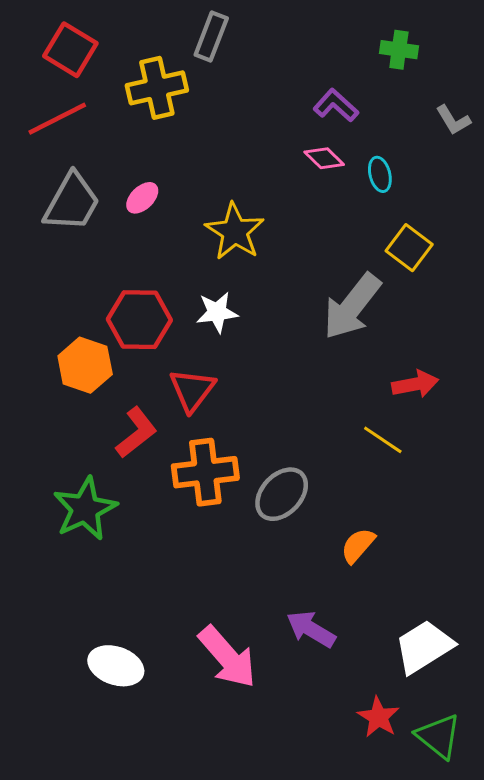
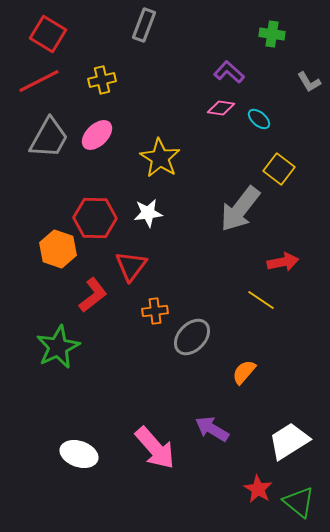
yellow cross: (157, 88) -> (102, 80), moved, size x0.7
pink diamond: (324, 158) -> (221, 108), turned -36
cyan ellipse: (380, 174) -> (259, 119), turned -35
pink ellipse: (142, 198) -> (97, 135), size x1.4
orange cross: (205, 472) -> (155, 311), moved, size x0.6

